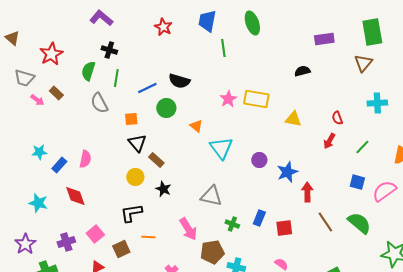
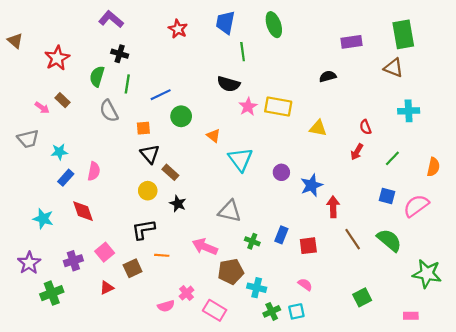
brown triangle: (363, 63) -> (394, 68), turned -48
gray trapezoid: (24, 78) -> (28, 139), moved, turned -30
black semicircle: (179, 81) -> (229, 84), moved
cyan star: (39, 152) -> (59, 152), moved
pink arrow: (188, 229) -> (205, 247), turned 145

